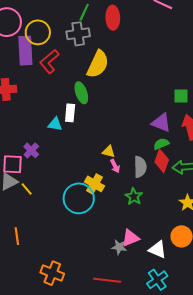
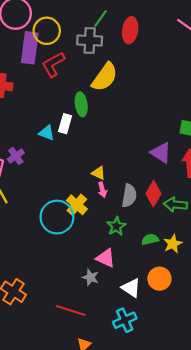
green semicircle: (161, 144) -> (150, 239), moved
pink triangle: (130, 238) -> (106, 258), moved, turned 36

